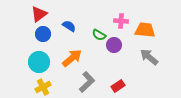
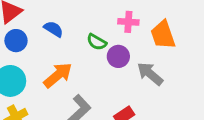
orange trapezoid: (145, 30) -> (163, 35), turned -115
gray arrow: (149, 57) -> (150, 74), moved

